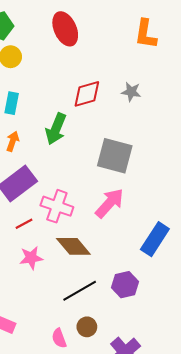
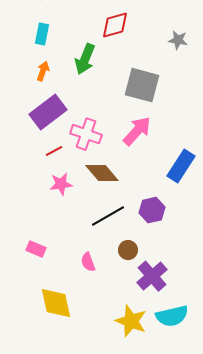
gray star: (131, 92) -> (178, 40), moved
brown circle: (87, 327) -> (128, 250), moved

